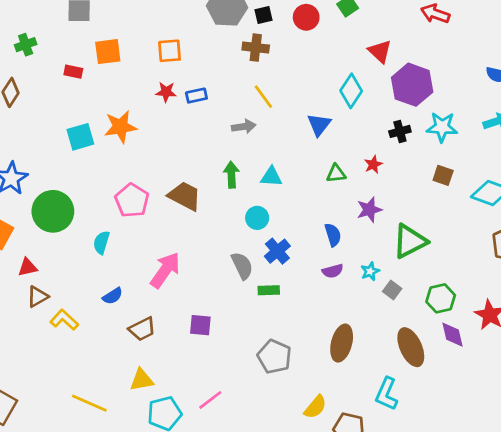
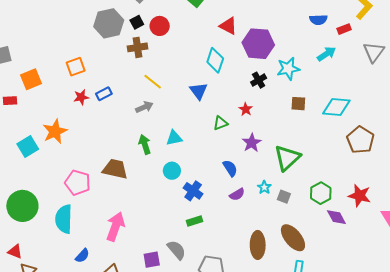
red circle: (306, 17) -> (160, 26), moved
cyan semicircle: (101, 242) -> (64, 219), size x1.6
gray semicircle: (242, 266) -> (177, 250), moved
red triangle: (28, 267) -> (15, 252), turned 49
brown ellipse: (411, 347) -> (293, 238), moved

